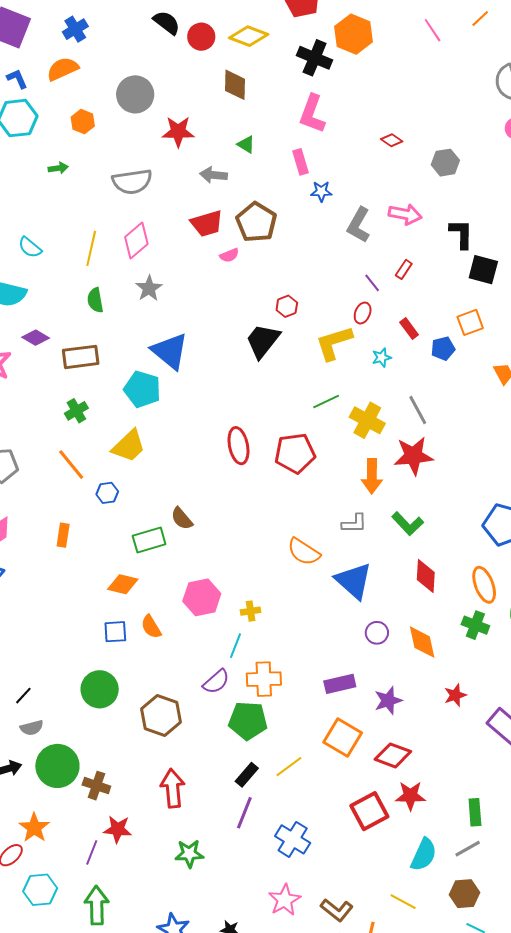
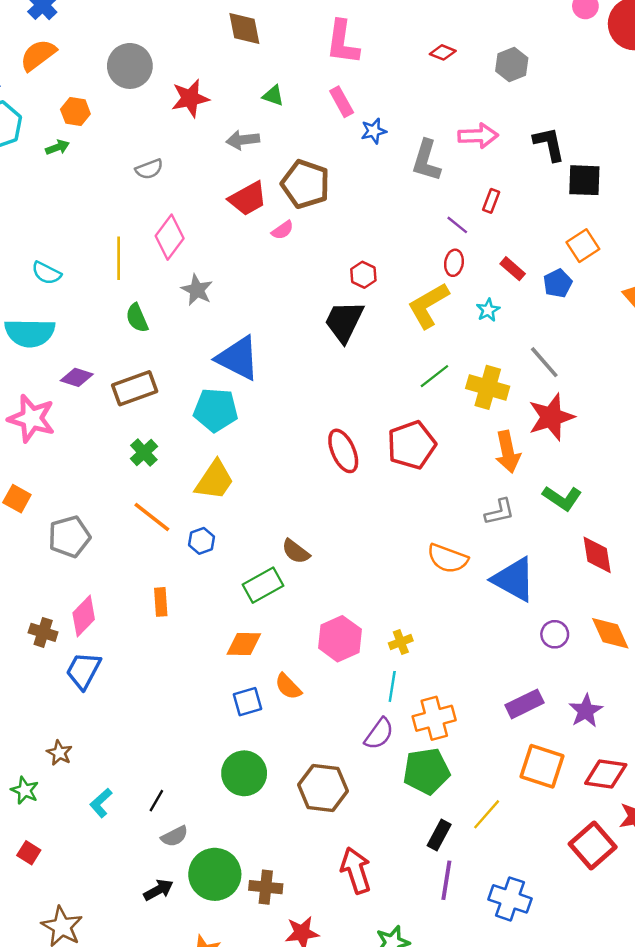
green arrow: (58, 168) -> (57, 147), moved
gray semicircle: (132, 182) -> (149, 169), size x0.6

